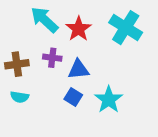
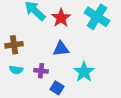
purple cross: (52, 58) -> (41, 71), moved
blue square: (73, 97) -> (57, 88), moved

